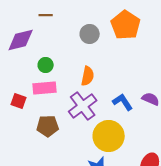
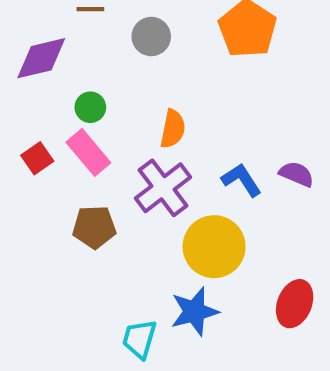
gray circle: (90, 34) -> (151, 37), moved
pink rectangle: (45, 88) -> (88, 152), turned 55
red square: (19, 101) -> (37, 158), moved, turned 35

